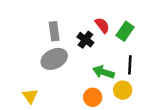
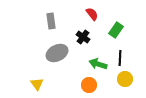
red semicircle: (102, 25) -> (92, 14), moved
gray rectangle: (54, 31) -> (51, 21), moved
yellow circle: (123, 90) -> (125, 79), moved

